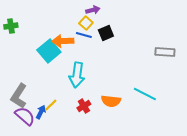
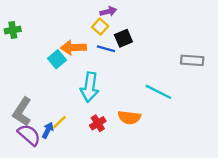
blue line: (84, 35) -> (106, 49), moved
cyan square: (49, 51) -> (57, 59), size x0.7
cyan line: (145, 94) -> (158, 92), moved

